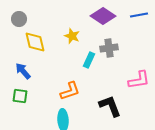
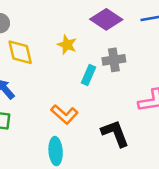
orange L-shape: (70, 91) -> (64, 114), turned 60

